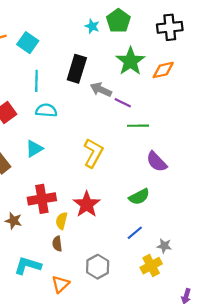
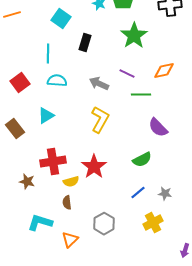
cyan square: (28, 43) -> (61, 19), moved
black rectangle: (77, 69) -> (85, 43), size x0.7
orange diamond: (163, 70) -> (164, 71), moved
gray arrow: (101, 90) -> (99, 84), moved
yellow semicircle: (62, 221) -> (71, 182), turned -119
gray star: (164, 246) -> (165, 194), moved

